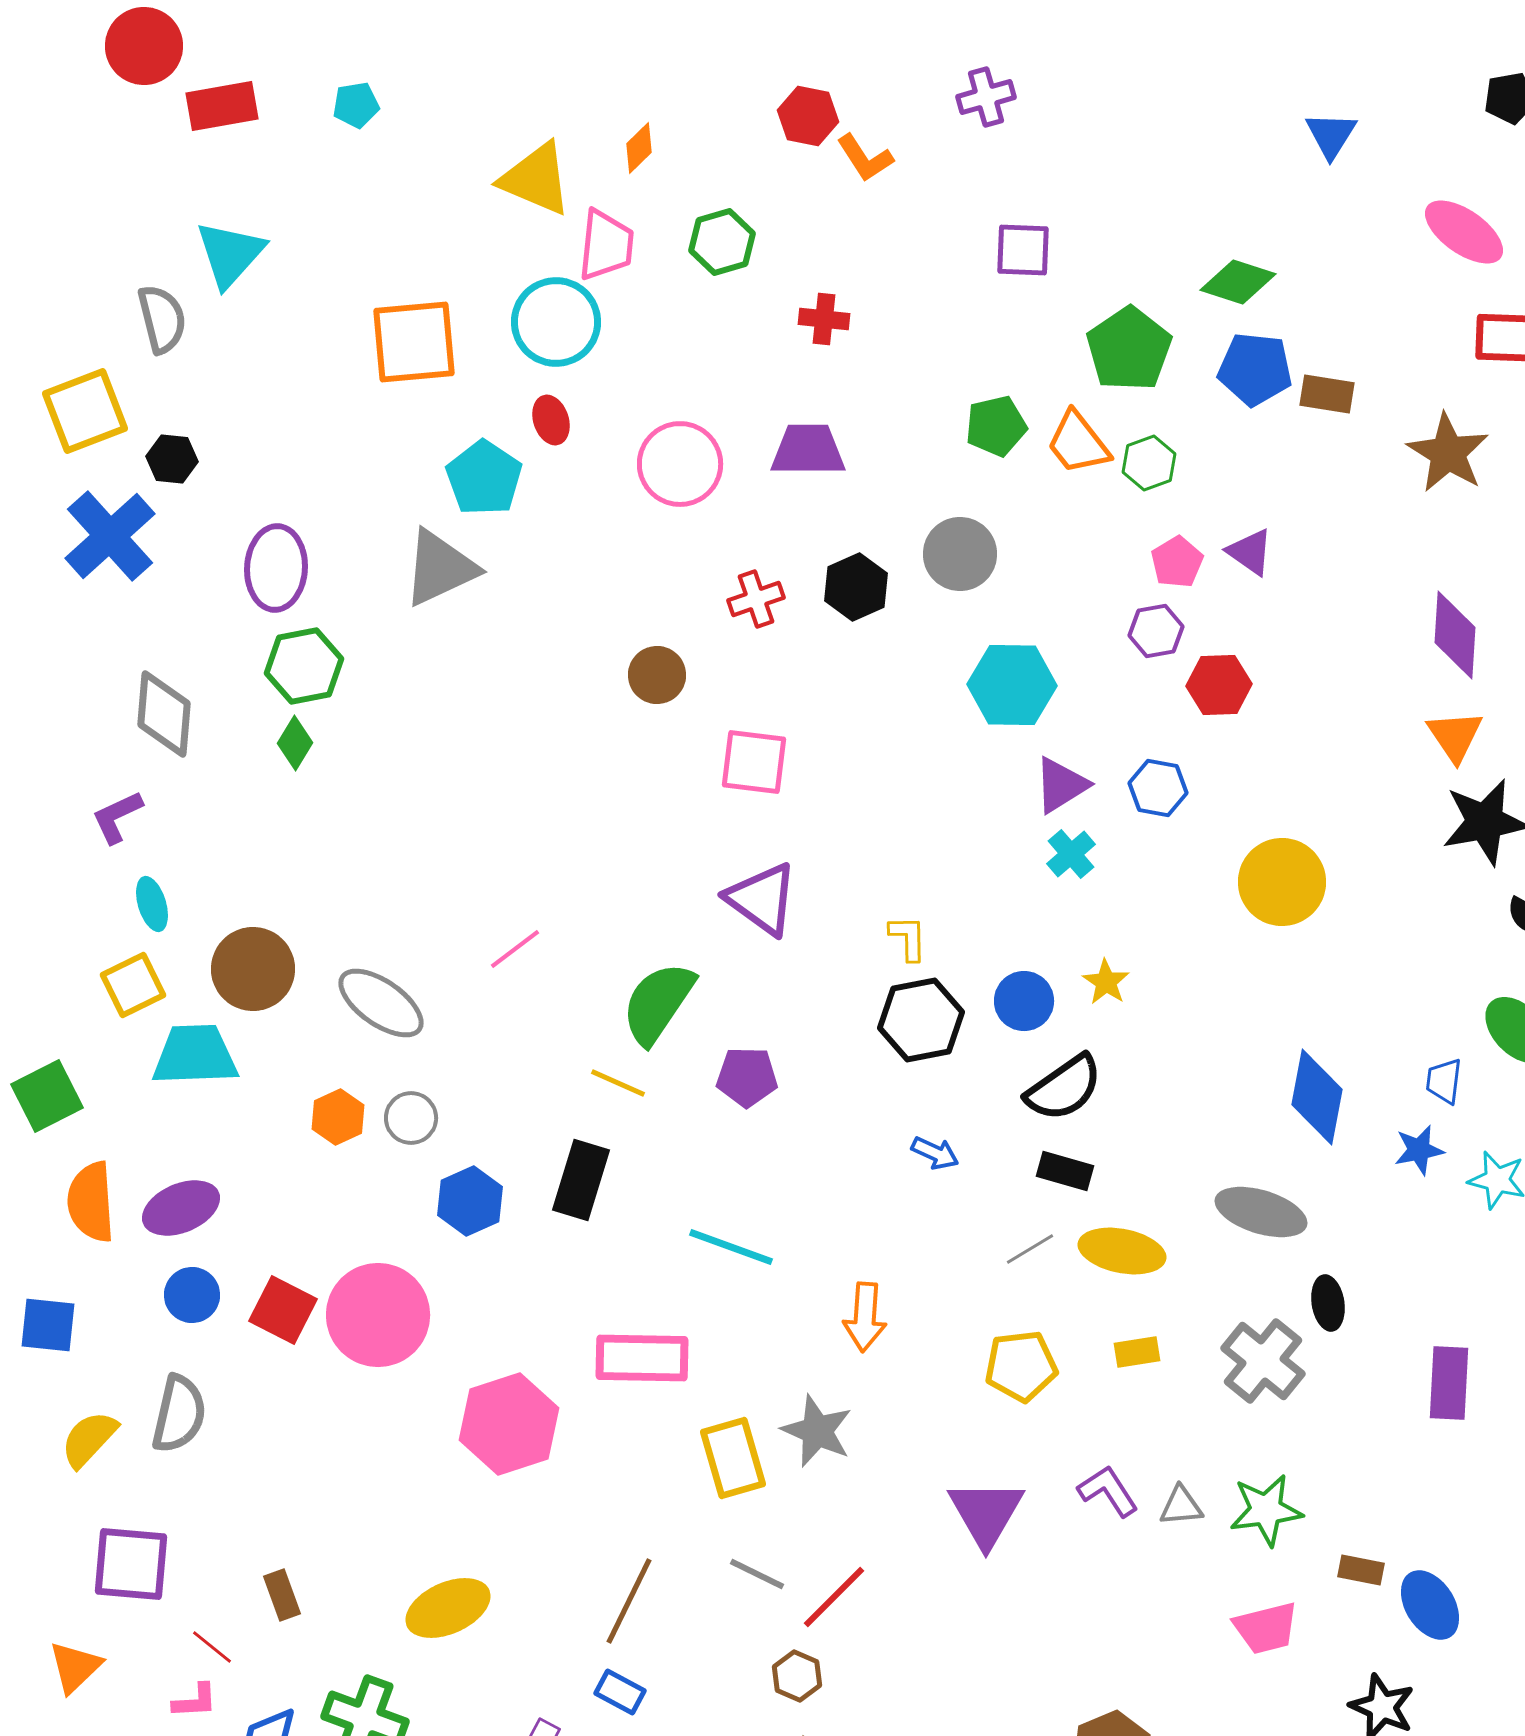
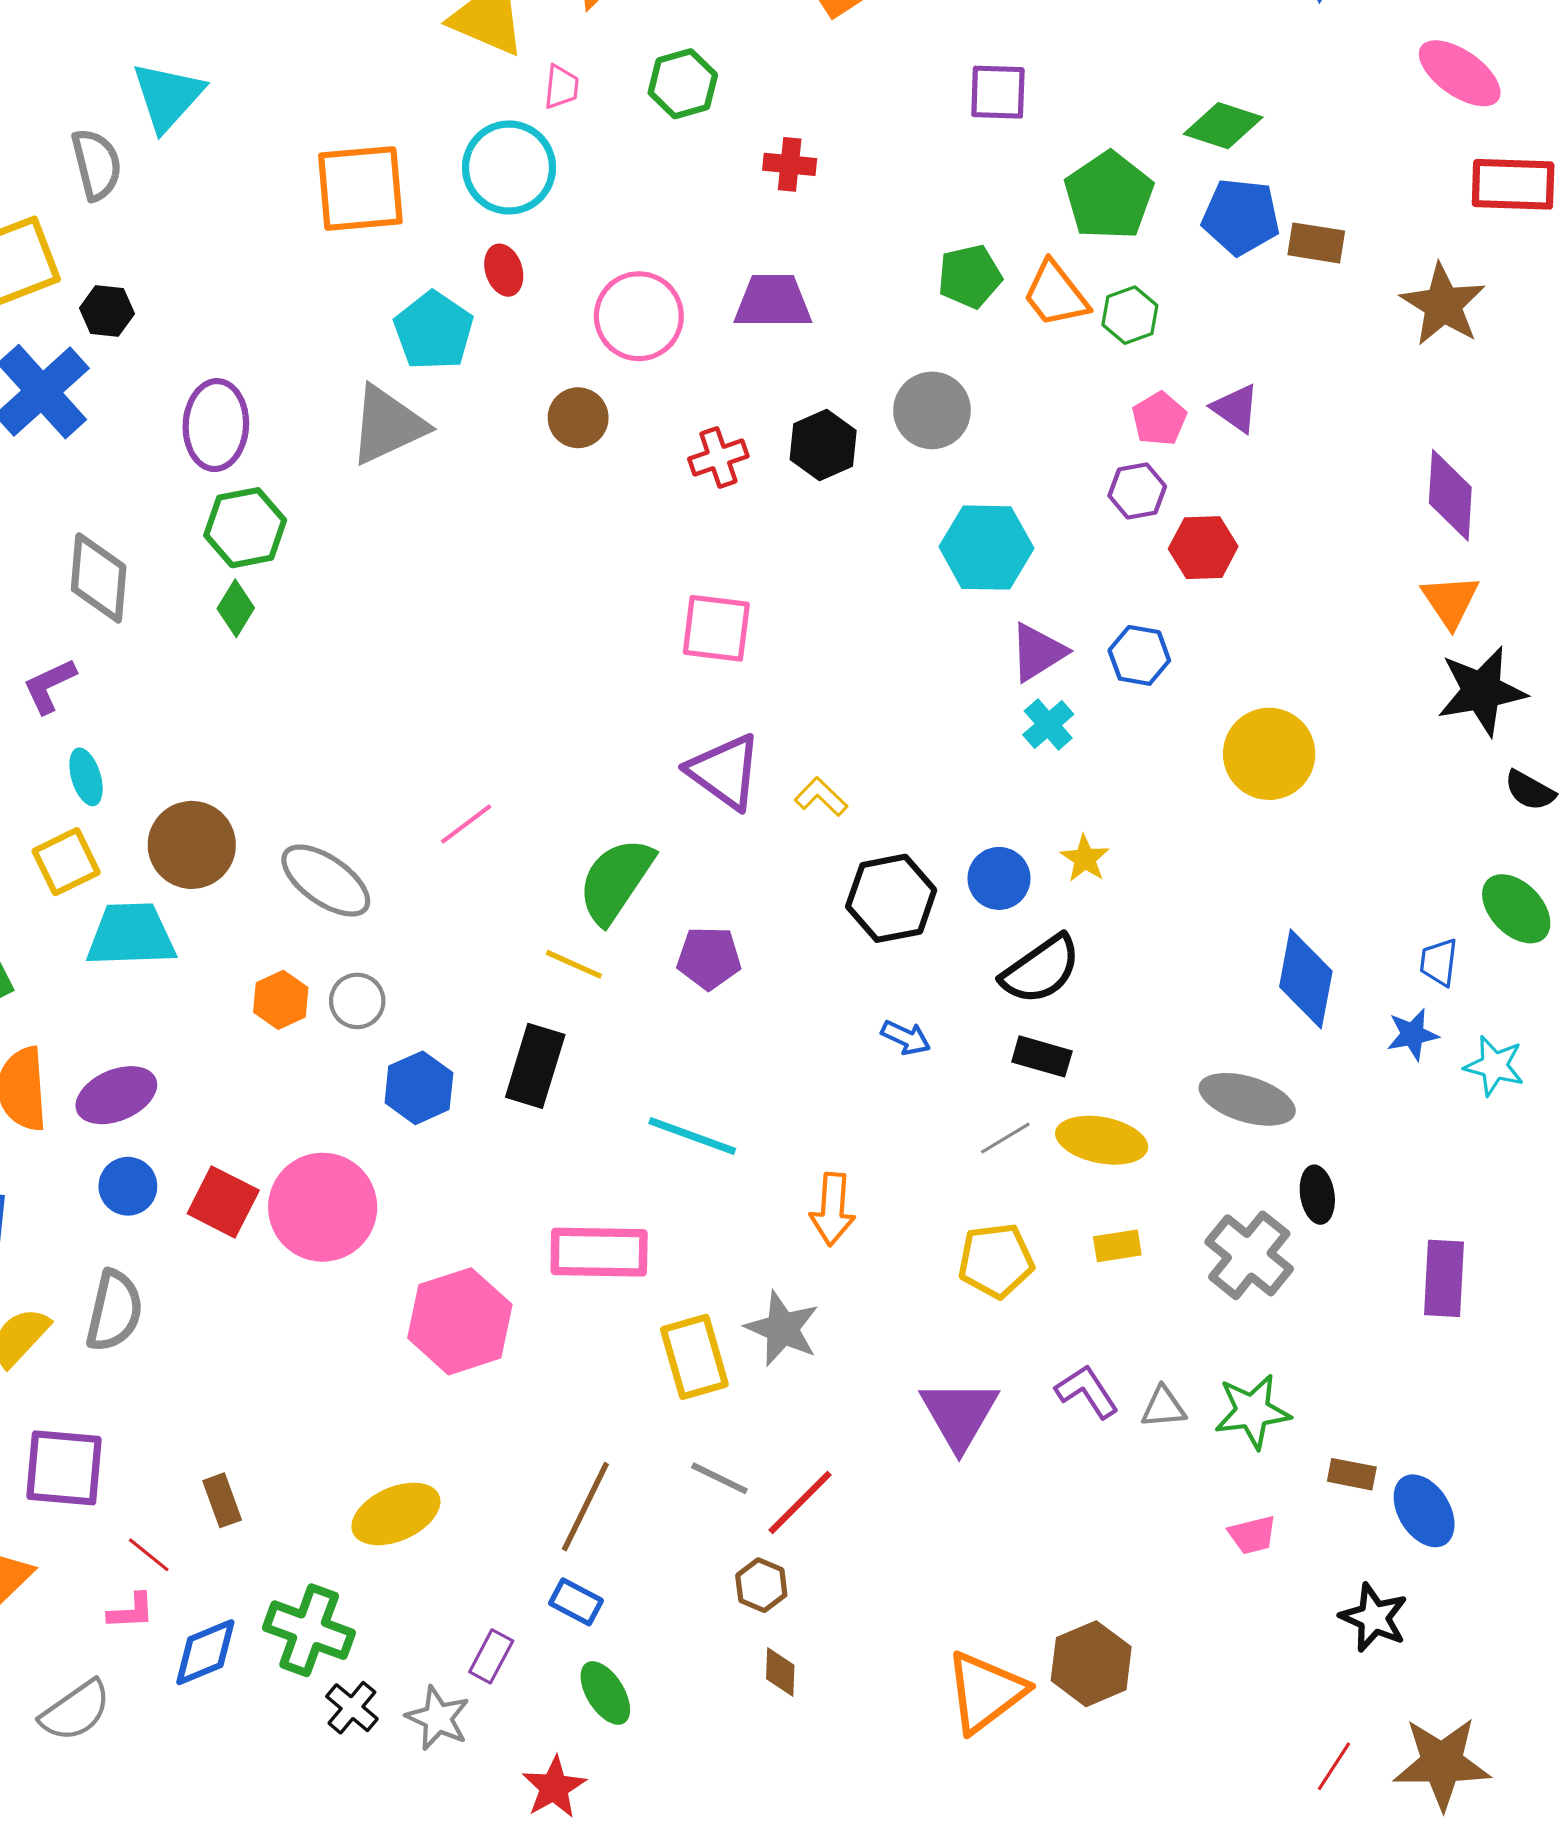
pink trapezoid: (606, 245) -> (561, 87), size x0.6
brown circle: (657, 675) -> (578, 418), moved
yellow L-shape: (908, 938) -> (821, 797), moved, turned -45
pink trapezoid: (1266, 1628) -> (1252, 1535), size x0.7

